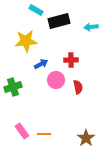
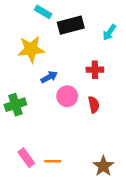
cyan arrow: (91, 27) -> (109, 32), turned -48
red cross: (71, 60) -> (95, 70), moved

